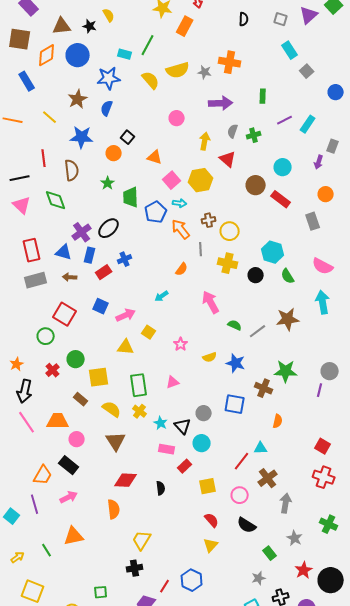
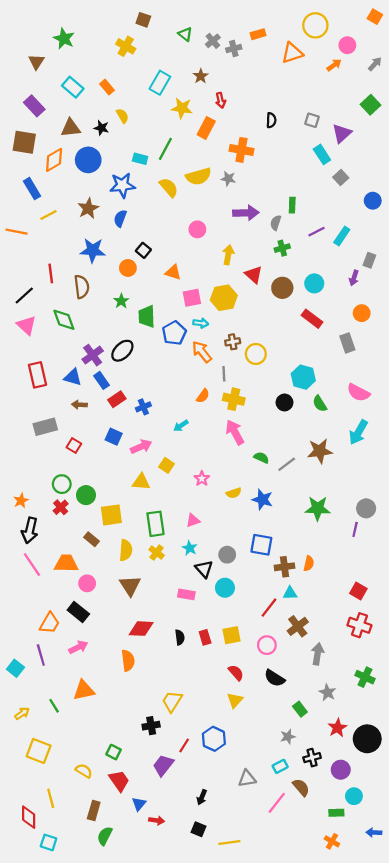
purple triangle: (309, 15) -> (342, 133), moved
orange cross: (230, 62) -> (241, 150), moved
yellow line: (50, 117) -> (49, 215), moved, turned -70
gray semicircle: (233, 131) -> (276, 223), moved
black line: (20, 178) -> (24, 296), turned -30
pink square: (172, 180) -> (192, 298), turned 30
brown circle: (256, 185) -> (282, 288), moved
blue rectangle: (90, 255) -> (101, 380), turned -49
blue cross: (125, 259) -> (143, 407), moved
yellow cross: (228, 263) -> (234, 399), moved
gray rectangle: (36, 280) -> (45, 427), moved
cyan arrow: (323, 302) -> (358, 432), turned -140
red square: (65, 314) -> (74, 445), size x0.6
green circle: (46, 336) -> (62, 484), moved
brown cross: (264, 388) -> (284, 567), moved, turned -30
yellow semicircle: (112, 409) -> (126, 550), turned 60
cyan star: (161, 423) -> (190, 548), moved
red rectangle: (185, 466) -> (205, 637), moved, turned -64
yellow trapezoid: (142, 540) -> (172, 701), moved
green square: (101, 592) -> (114, 752), turned 32

